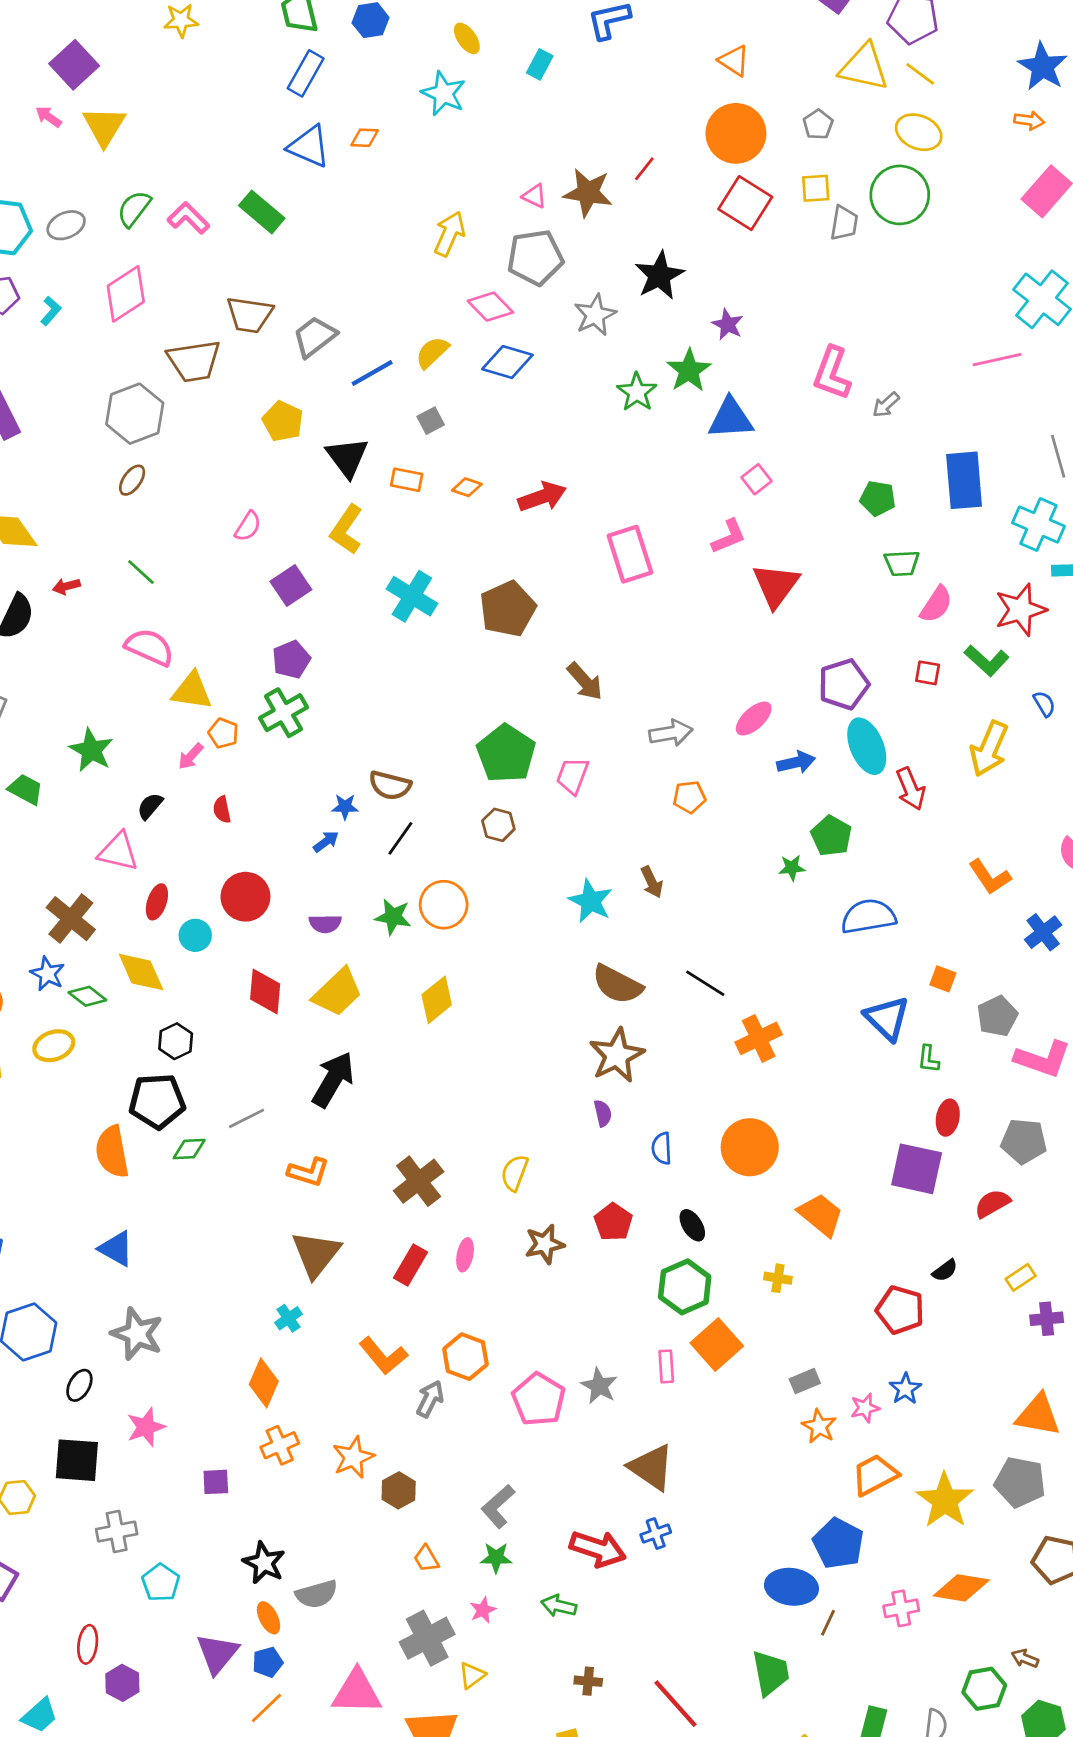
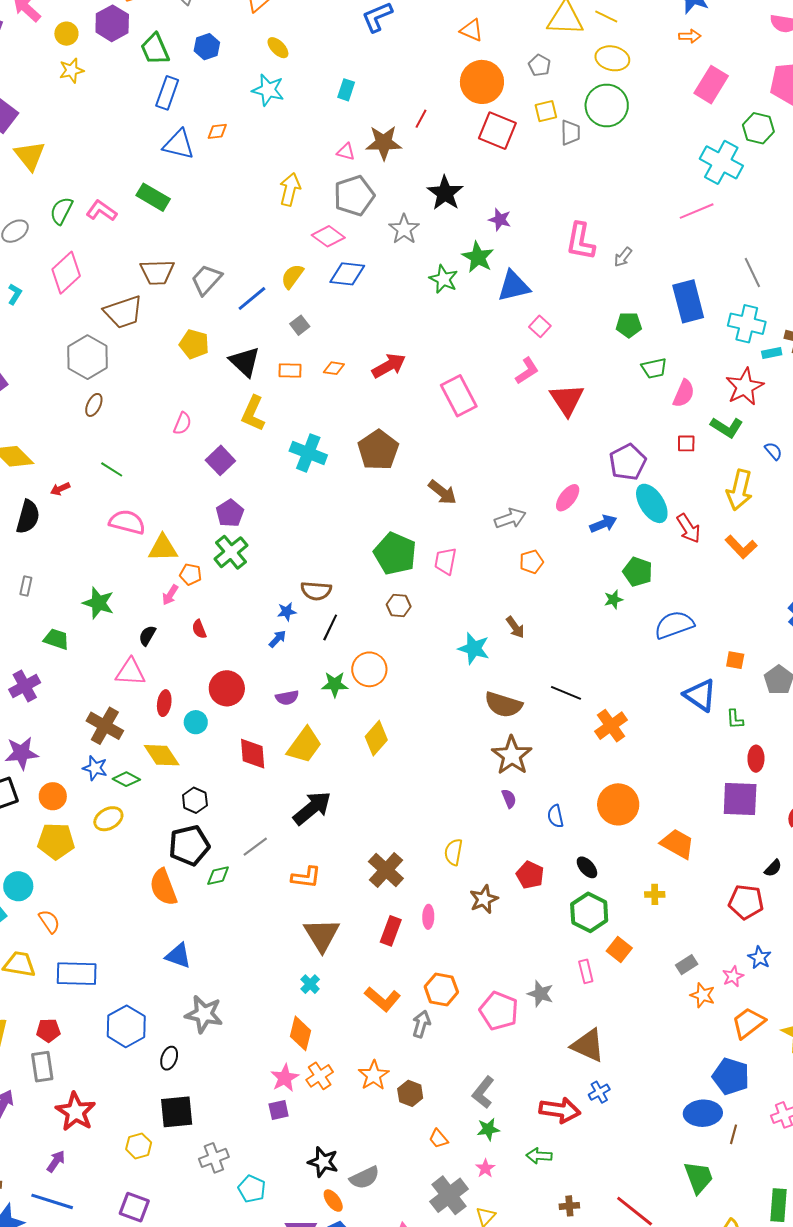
cyan rectangle: (540, 64) -> (346, 90), moved
orange L-shape: (990, 877) -> (741, 547), moved
black arrow: (333, 1079) -> (312, 808), turned 30
orange square: (717, 1345) -> (619, 949), size x0.7
pink star: (146, 1427) -> (285, 1078), moved

